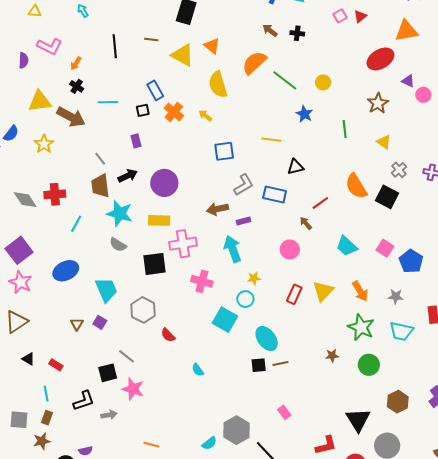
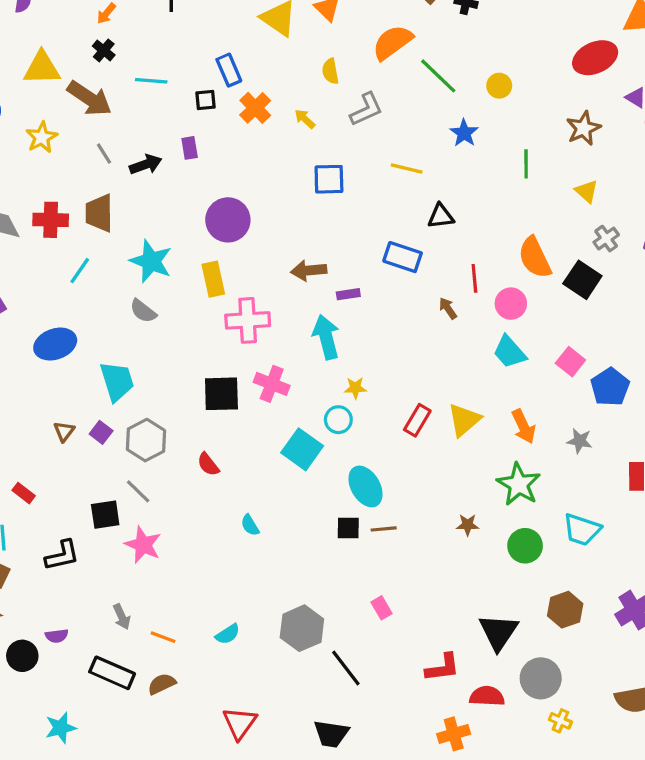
yellow semicircle: (218, 85) -> (330, 71), size x0.6
gray line: (100, 159) -> (104, 154), moved
black arrow: (128, 176) -> (146, 164), moved
gray L-shape: (244, 185) -> (366, 109), moved
brown trapezoid: (100, 186) -> (99, 213), moved
red line: (320, 203) -> (474, 278), turned -66
yellow rectangle: (159, 220) -> (213, 279), turned 70
pink circle: (290, 249) -> (511, 304), moved
black square: (154, 264) -> (221, 394), moved
gray hexagon: (143, 310) -> (146, 440), moved
cyan trapezoid: (401, 331) -> (582, 530), moved
gray arrow: (109, 415) -> (122, 617), moved, turned 70
cyan semicircle: (209, 443) -> (228, 634), moved

